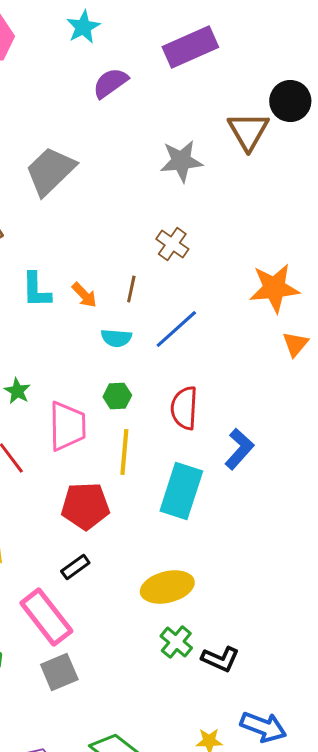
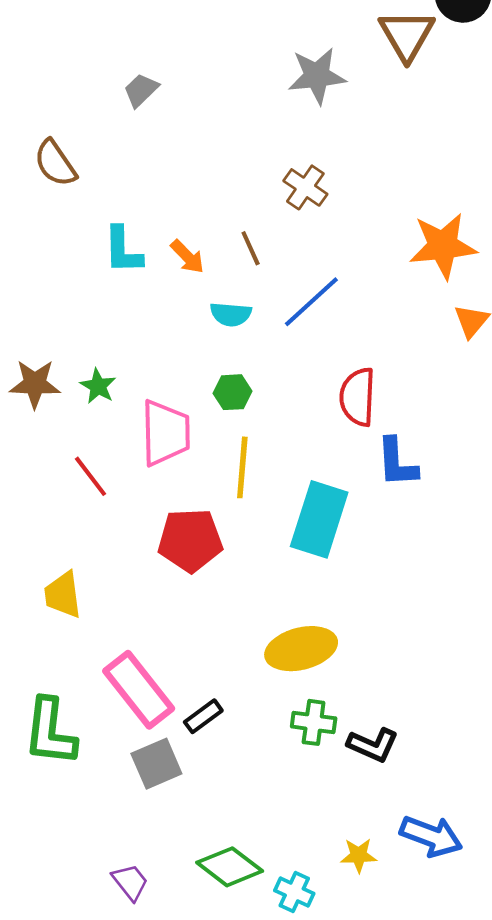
gray trapezoid: (50, 171) -> (141, 90), size x0.5
brown line: (131, 289) -> (251, 248), turned -36
red semicircle: (184, 408) -> (358, 397), moved
blue L-shape: (239, 449) -> (397, 463), turned 135
black rectangle: (75, 567) -> (203, 716), moved
green cross: (176, 642) -> (314, 722), turned -32

